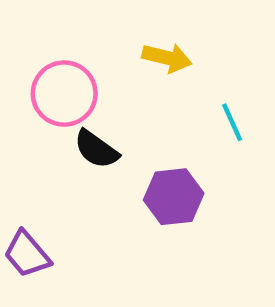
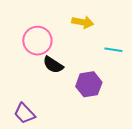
cyan line: (232, 122) -> (113, 50), turned -54

